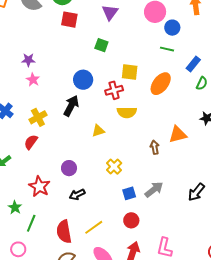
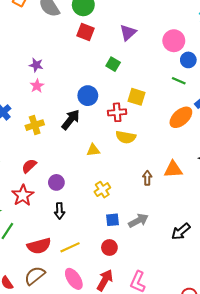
orange ellipse: (161, 84) -> (181, 117), moved
red semicircle: (31, 142) -> (29, 166), moved
black arrow: (77, 195) -> (59, 211), turned -77
red semicircle: (64, 232) -> (39, 246), turned -105

